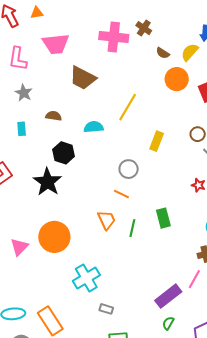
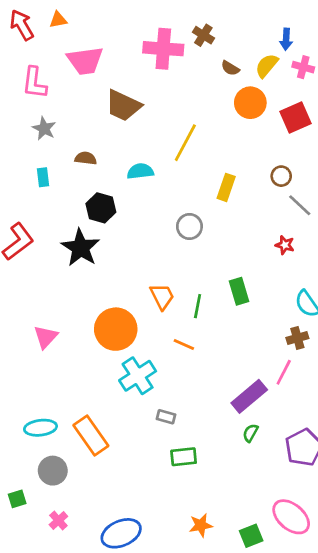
orange line: (121, 194) -> (184, 344), moved
orange circle: (54, 237) -> (116, 329), moved

